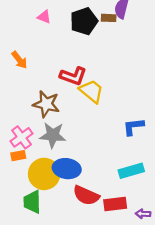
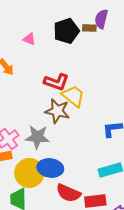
pink triangle: (44, 17) -> (29, 39), moved
brown star: (46, 104) -> (57, 111), moved

